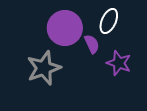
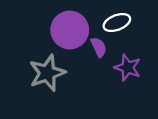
white ellipse: (109, 21) -> (117, 23), turned 45

